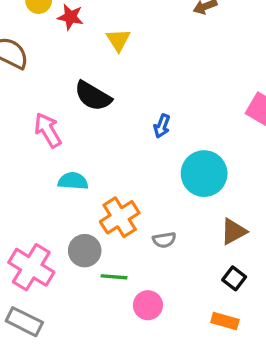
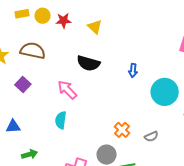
cyan semicircle: (73, 181) -> (61, 120), moved, turned -72
orange cross: (120, 217) -> (122, 130), size x0.7

